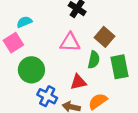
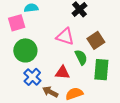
green semicircle: (94, 60) -> (81, 57), turned -56

